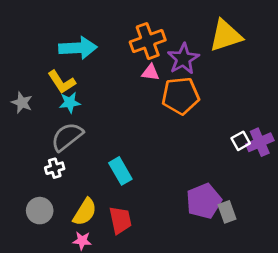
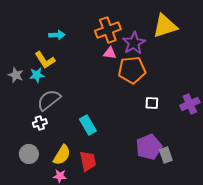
cyan arrow: (78, 48) -> (57, 35), size x0.6
cyan star: (70, 103) -> (37, 75), moved
white square: (241, 141) -> (152, 103), moved, turned 32

